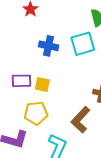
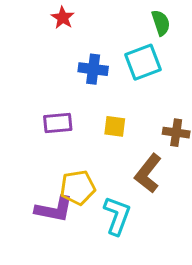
yellow square: (42, 84) -> (115, 126), moved
yellow pentagon: (36, 113) -> (78, 188), moved

